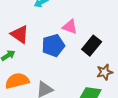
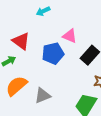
orange semicircle: (17, 81) -> (16, 86), turned -30

